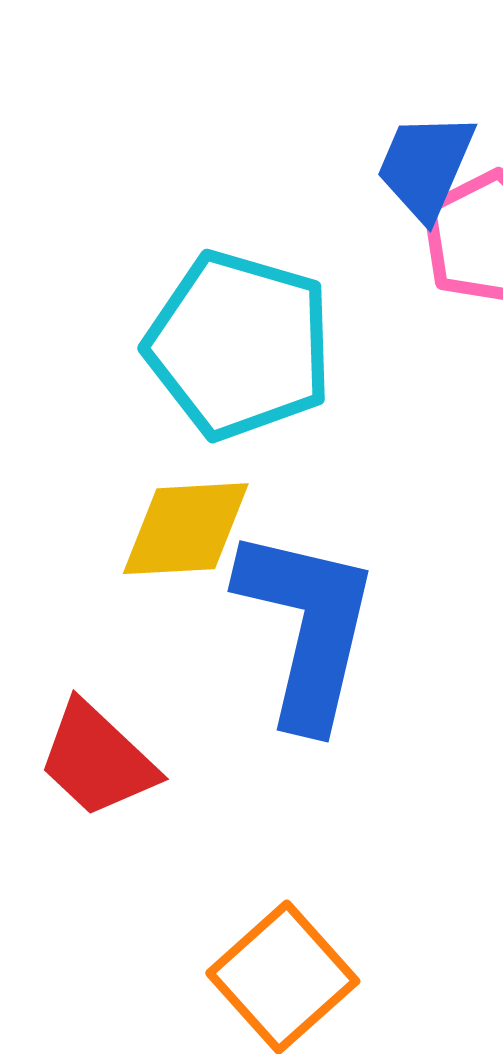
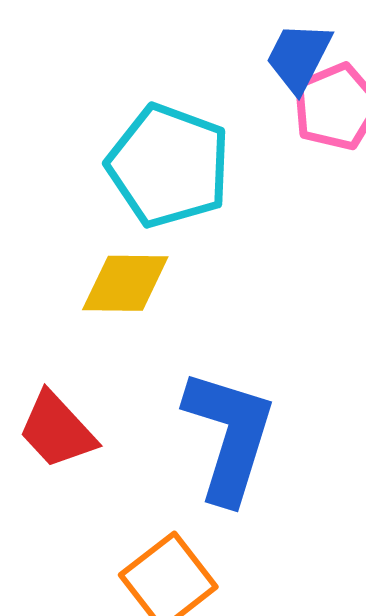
blue L-shape: (307, 627) -> (229, 436), moved

